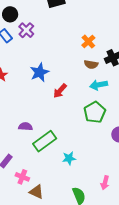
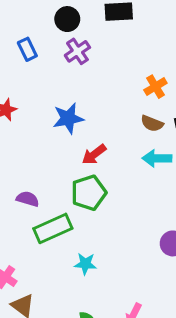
black circle: (10, 14) -> (67, 19), moved
purple cross: (26, 30) -> (77, 51), moved
green pentagon: (95, 112) -> (89, 193), moved

